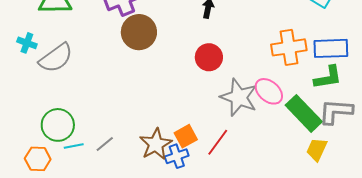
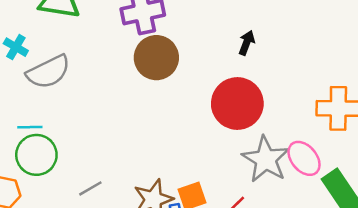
red circle: (209, 57) -> (237, 104), size x1.5
cyan line: (74, 146) -> (30, 127), moved

